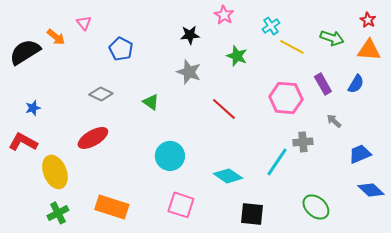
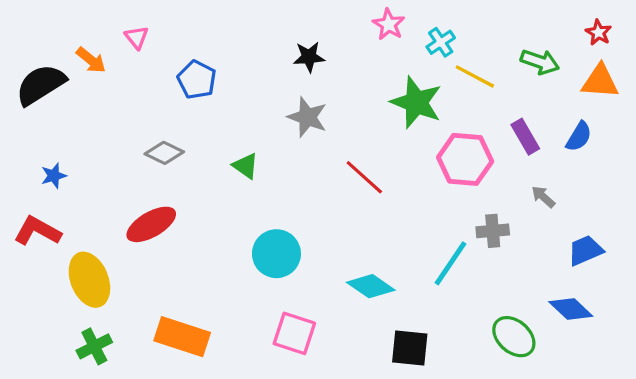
pink star: (224, 15) -> (389, 24), moved
green star: (237, 56) -> (416, 102), moved, size x1.5
blue diamond: (371, 190) -> (571, 309), moved

